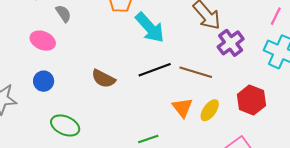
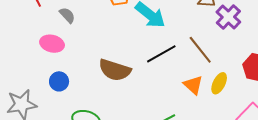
brown line: (196, 72) -> (200, 50), turned 44
brown semicircle: (103, 79) -> (115, 70), size x1.4

